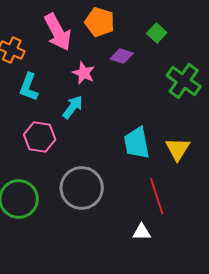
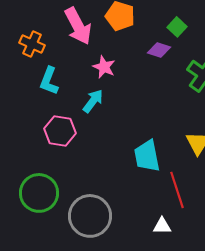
purple diamond: (122, 56) -> (159, 50), moved
cyan trapezoid: (137, 143) -> (147, 156), moved
gray circle: (82, 188) -> (90, 216), moved

